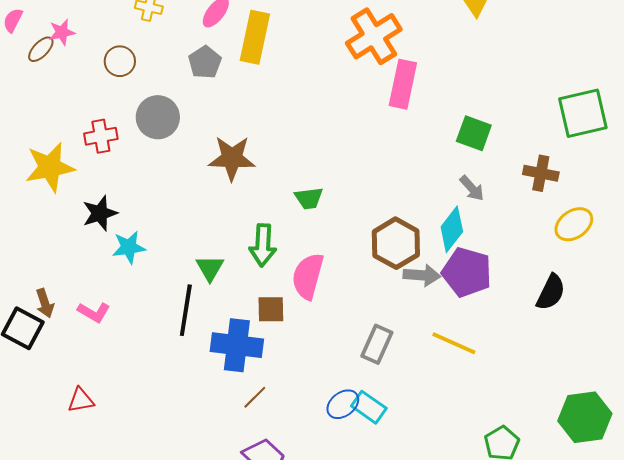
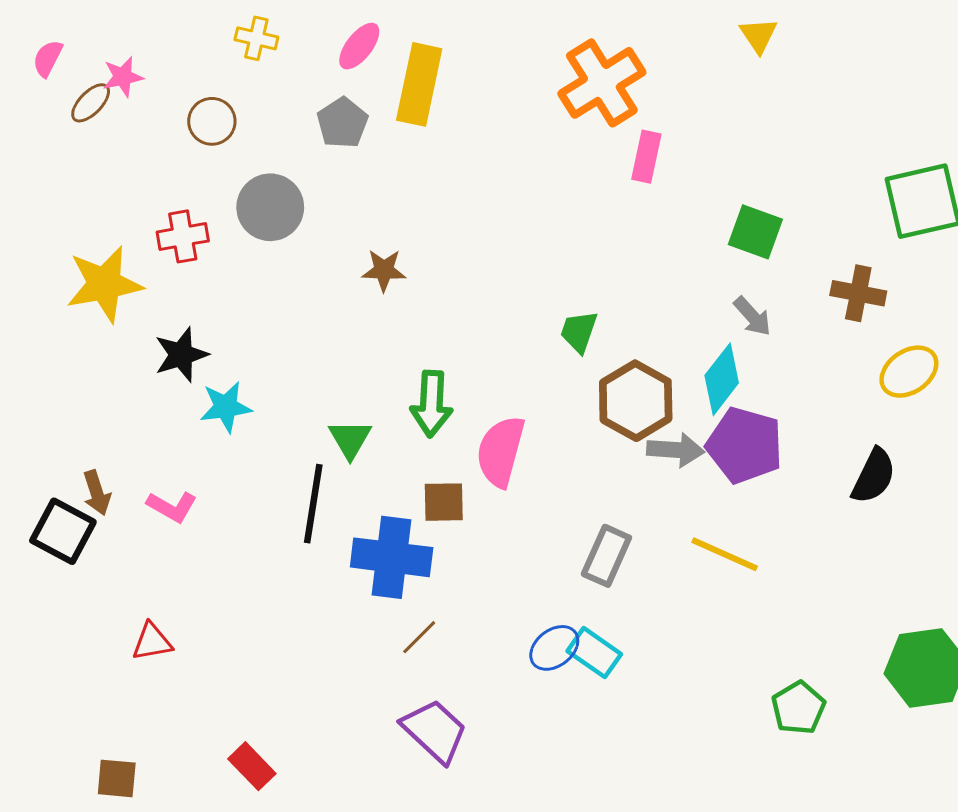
pink rectangle: (403, 84) -> (646, 157), size x0.7
brown star: (232, 158) -> (384, 270), size x0.6
green trapezoid: (309, 198) -> (579, 332), moved, turned 116

